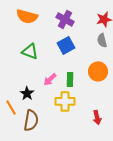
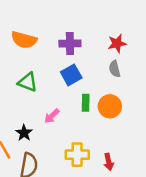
purple cross: (65, 19) -> (70, 43), turned -30
green rectangle: (70, 79) -> (86, 103), moved
yellow cross: (65, 101) -> (77, 155), moved

